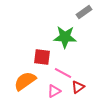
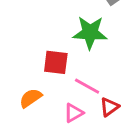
orange semicircle: (25, 81) -> (31, 98), size x0.7

